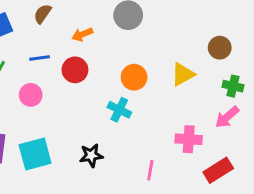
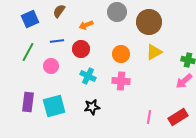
brown circle: (220, 48) -> (149, 22), moved, size x1.6
cyan cross: (119, 110) -> (88, 76), moved
pink cross: (189, 139) -> (121, 81), moved
pink line: (150, 170) -> (149, 117), moved

